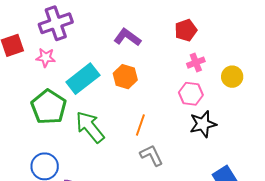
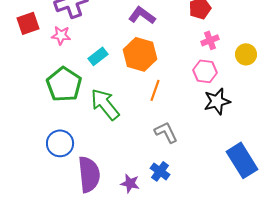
orange hexagon: (125, 77) -> (140, 54), size x1.4
cyan rectangle: (83, 79) -> (98, 56), size x0.6
orange line: (140, 125) -> (155, 90), moved

